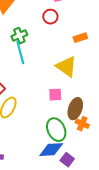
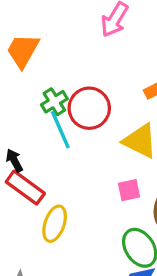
red circle: (50, 17) -> (89, 108), moved, size x1.6

